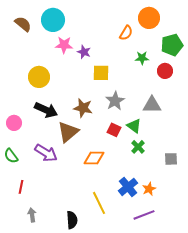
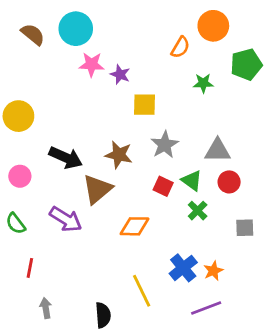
red circle: (165, 71) -> (229, 182), moved
yellow circle: (39, 77) -> (18, 116), moved

